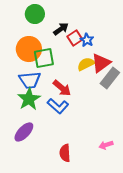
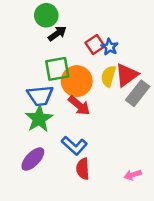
black arrow: (61, 29) -> (57, 34), moved
orange circle: (29, 49) -> (77, 81), moved
yellow semicircle: (86, 64) -> (108, 76), turned -48
blue L-shape: (58, 106) -> (74, 146), moved
red semicircle: (65, 153) -> (83, 169), moved

